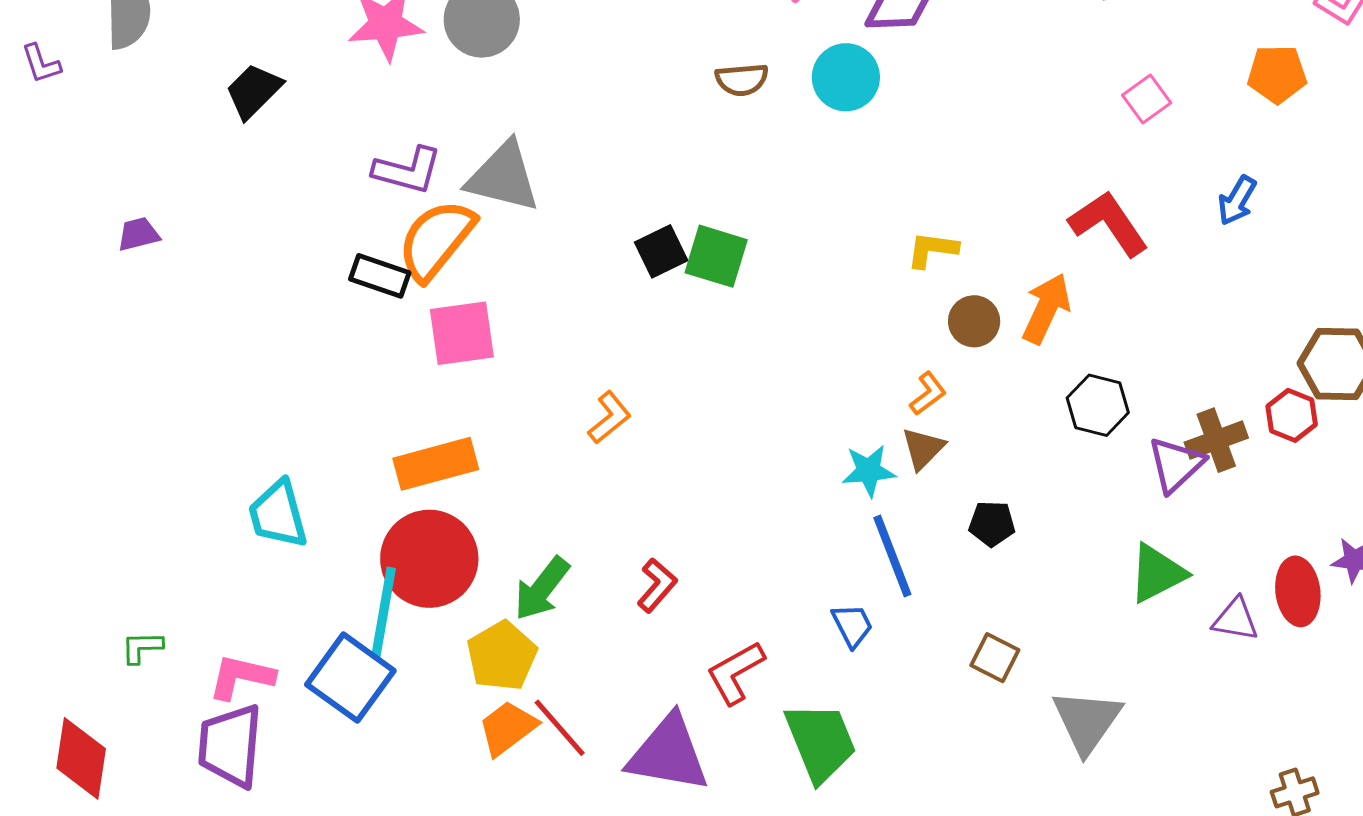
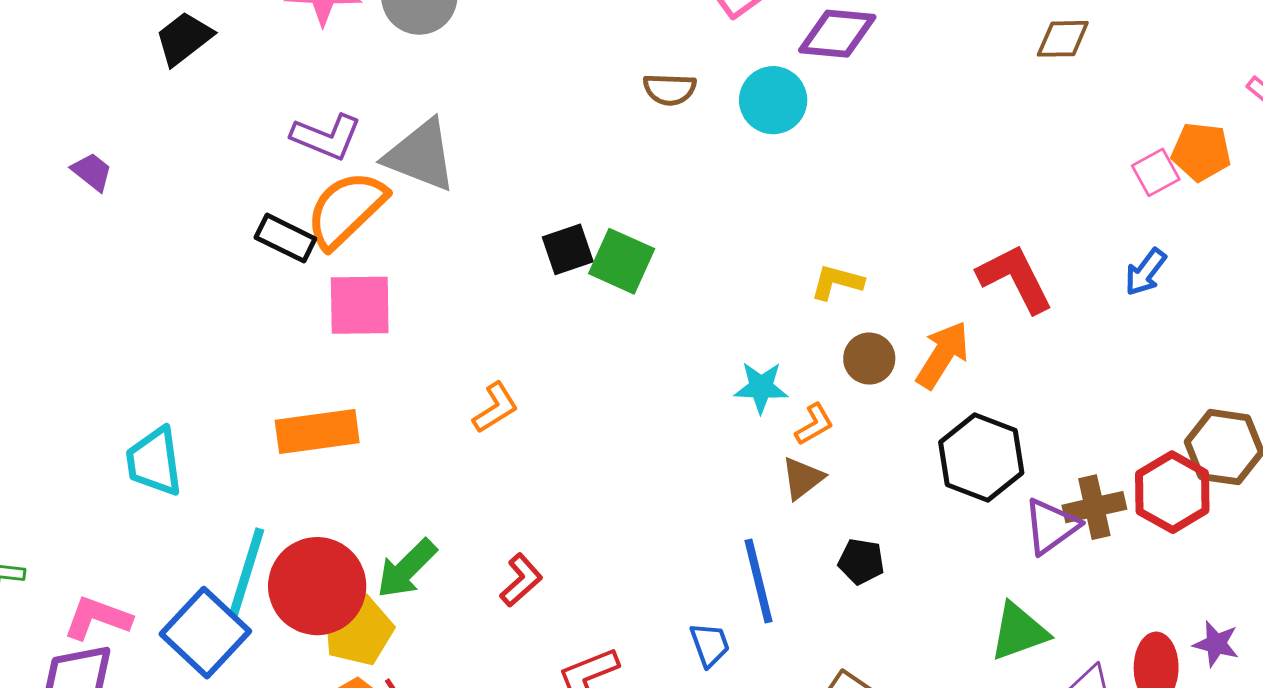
pink square: (1147, 99) -> (1156, 172), moved
purple trapezoid: (138, 234) -> (92, 172), moved, turned 45
black hexagon: (1098, 405) -> (981, 458), size x1.4
red hexagon: (1292, 415) -> (1172, 492), size x1.5
cyan star: (869, 471) -> (761, 387), moved
red circle: (429, 559) -> (317, 586), moved

